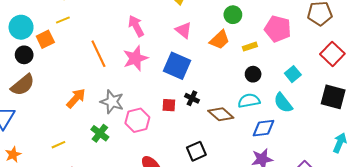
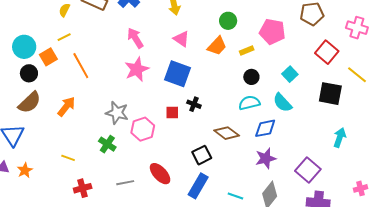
orange line: (98, 54) -> (81, 66), moved
orange arrow: (76, 98) -> (66, 107), moved
brown diamond: (221, 114) -> (227, 133), moved
yellow line: (58, 145) -> (68, 158), turned 48

